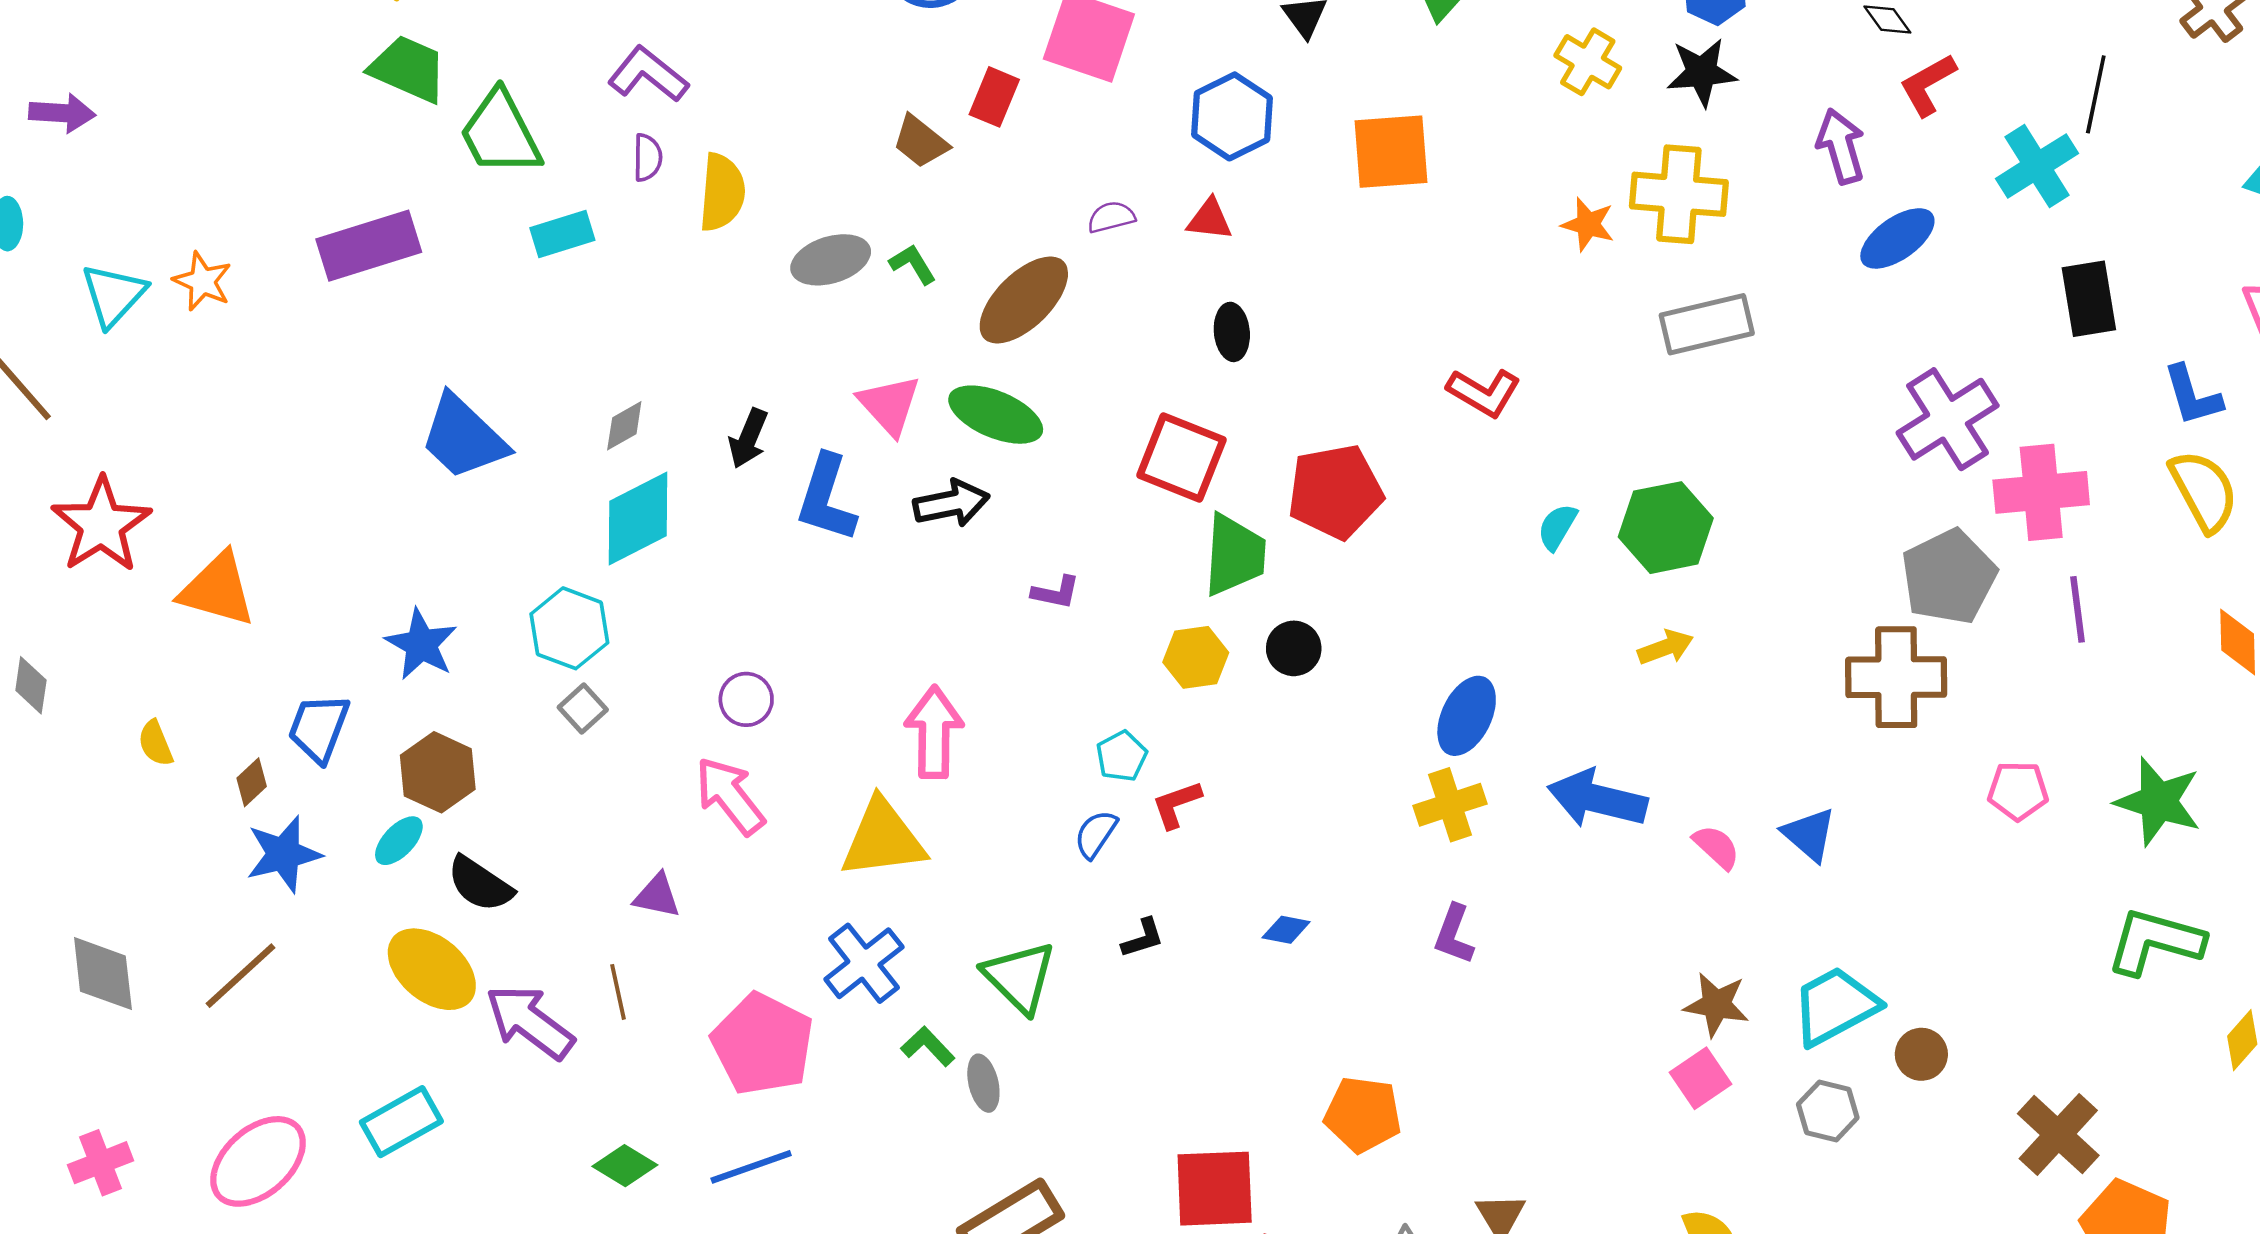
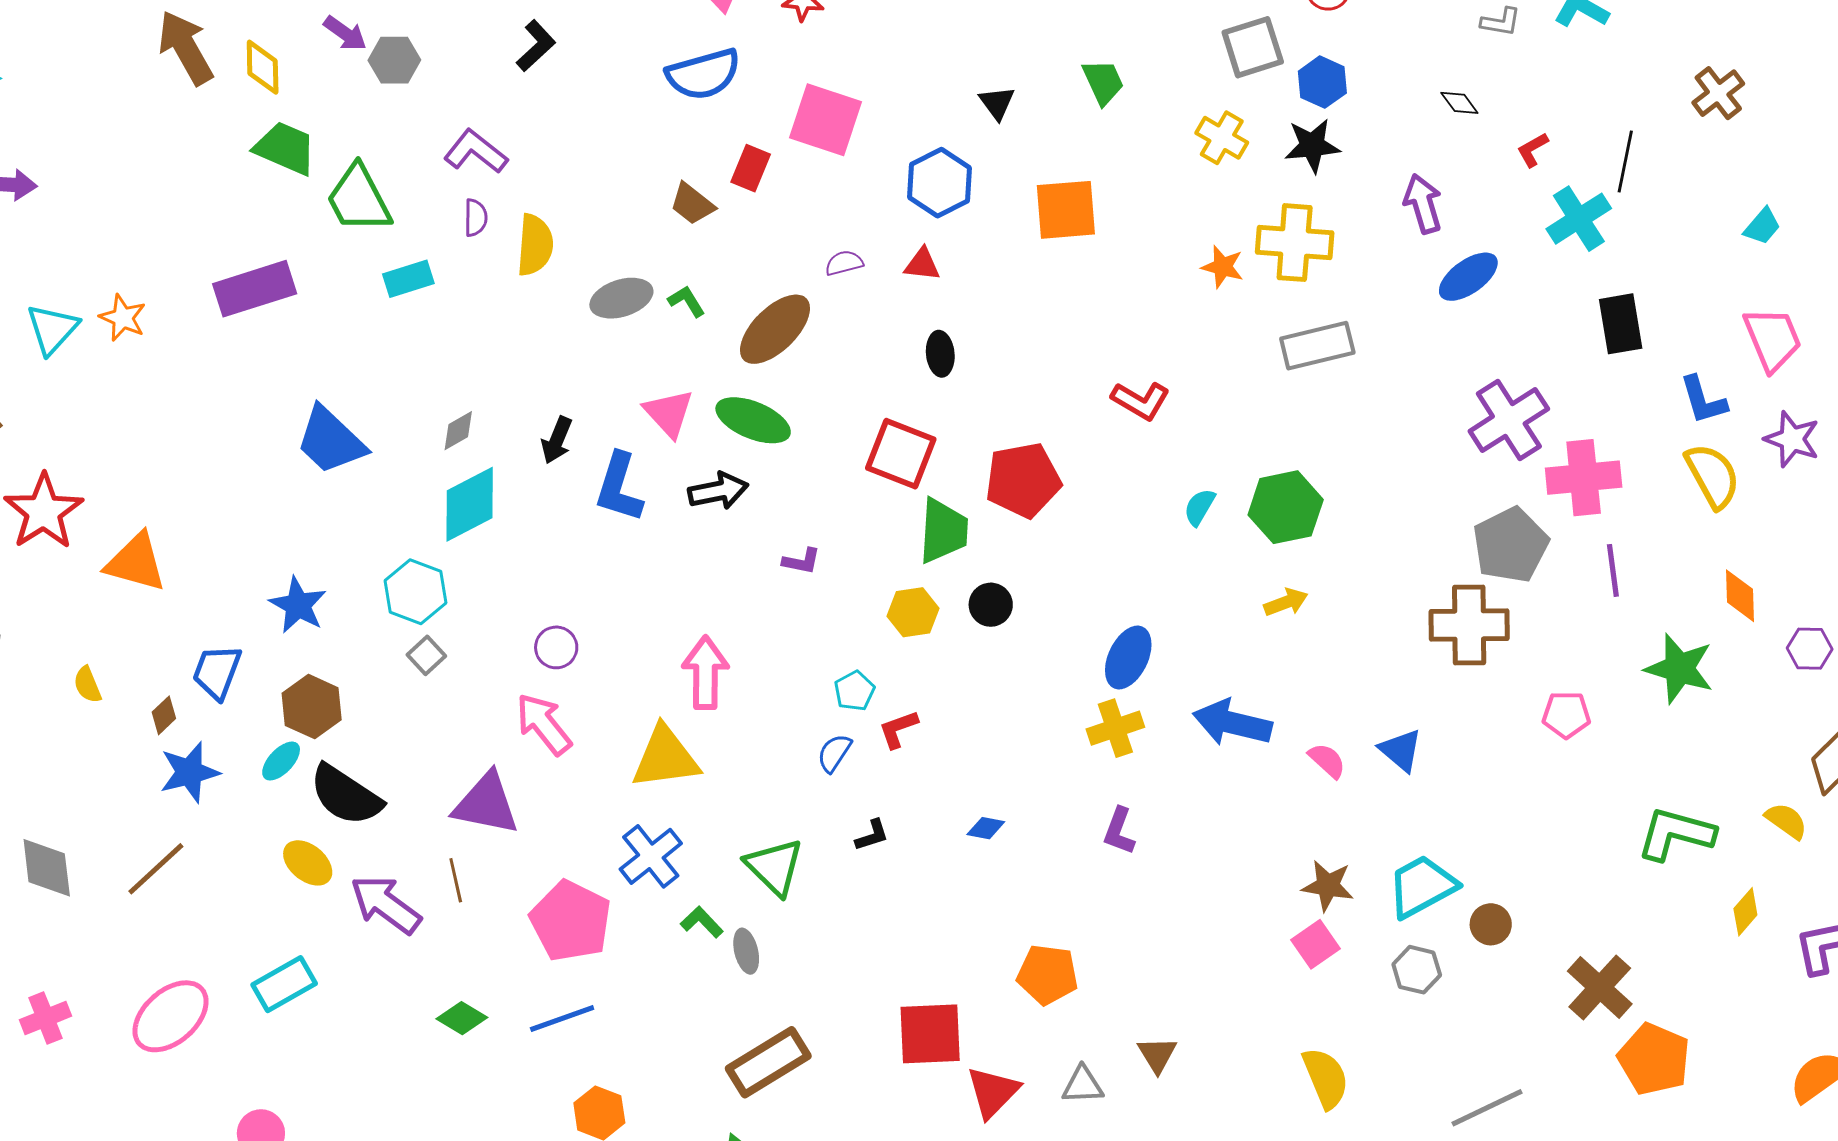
red L-shape: (1928, 85) -> (1533, 150), moved, size x0.7
green star: (2158, 801) -> (1679, 669), moved
black semicircle: (480, 884) -> (346, 795), size x1.4
purple triangle: (657, 896) -> (486, 804), size x1.8
yellow ellipse: (432, 969) -> (308, 863), size x0.7

